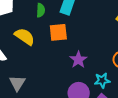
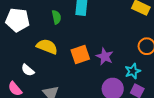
orange square: (58, 32) -> (80, 55), moved

